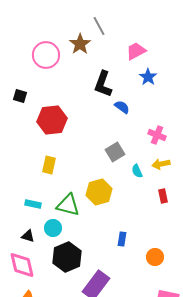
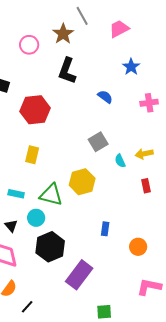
pink trapezoid: (136, 51) -> (119, 29), moved
pink circle: (46, 55) -> (29, 45), size x0.7
black L-shape: (103, 84) -> (67, 71), moved
pink cross: (157, 135) -> (149, 103), moved, turned -30
black triangle: (28, 236) -> (11, 226), turned 32

